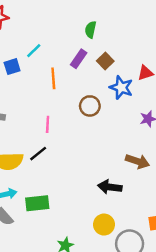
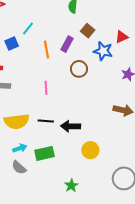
purple rectangle: (79, 59) -> (67, 44), moved
black line: (38, 154) -> (46, 121), moved, turned 49
black arrow: (110, 187) -> (71, 126), moved
yellow circle: (104, 225) -> (90, 150), moved

